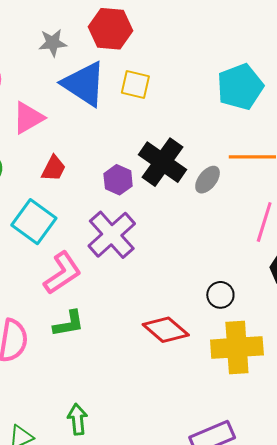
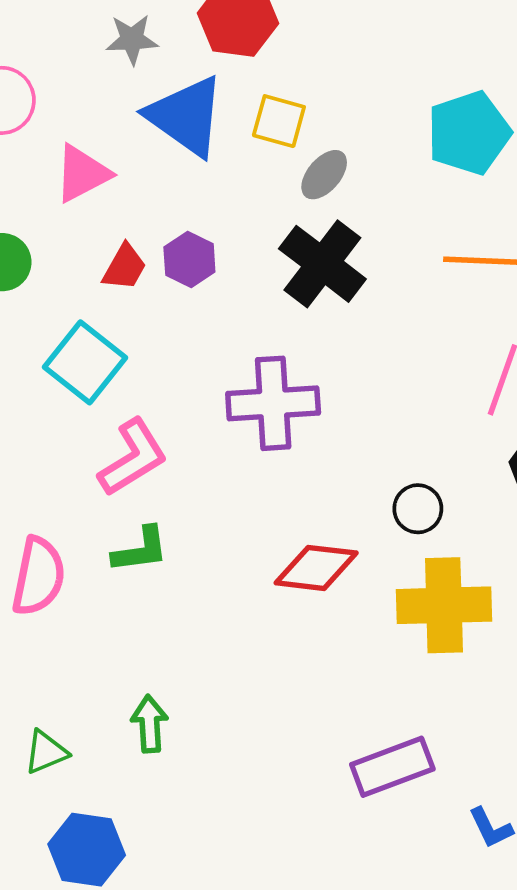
purple hexagon: (118, 180) -> (189, 259), moved
gray ellipse: (208, 180) -> (324, 175), moved
purple cross: (112, 235) -> (273, 403), moved, turned 36
red diamond: (166, 330) -> (316, 568), turned -36

